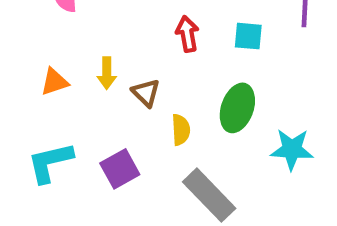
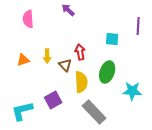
red arrow: (187, 34) -> (80, 52), moved
yellow semicircle: (181, 130) -> (81, 82), size x1.5
cyan L-shape: (50, 162) -> (22, 111), moved

